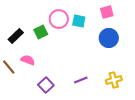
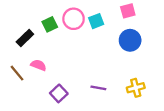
cyan square: (79, 21) -> (96, 21), turned -32
green square: (41, 32) -> (50, 24), moved
purple line: (81, 80) -> (98, 88), turned 32

